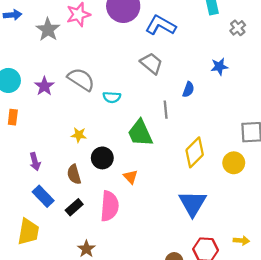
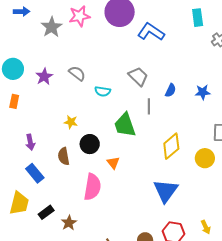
gray trapezoid: (151, 63) -> (138, 76), moved
blue star: (219, 66) -> (203, 92), moved
gray semicircle: (81, 79) -> (77, 73), size x0.7
black rectangle: (74, 207) -> (46, 212), moved
yellow arrow: (241, 241) -> (206, 227), turned 56

